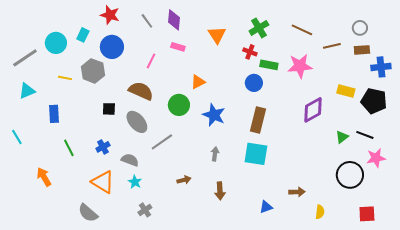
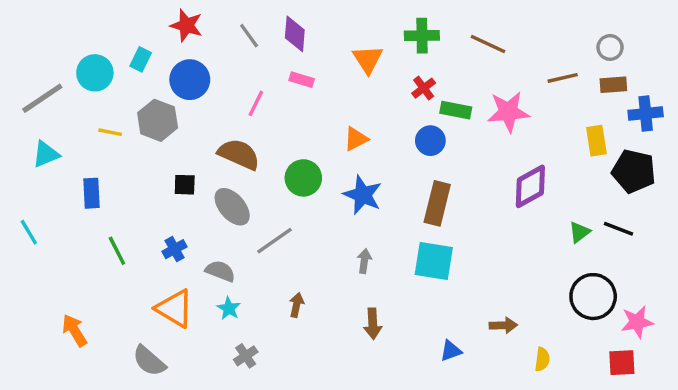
green cross: (259, 28) -> (422, 36), moved, turned 30
brown line: (302, 30) -> (488, 44), moved
red cross: (250, 52) -> (424, 88), turned 32
orange triangle: (198, 82) -> (356, 139), moved
yellow rectangle: (346, 91) -> (596, 141), moved, turned 66
pink star: (376, 158) -> (637, 322), moved
orange arrow: (44, 177) -> (75, 330), moved
brown arrow: (184, 180) -> (297, 305), moved, turned -64

